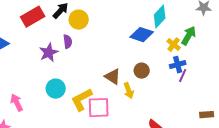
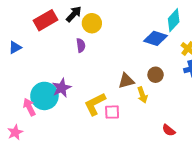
purple star: (49, 53) -> (62, 88), moved
brown triangle: (113, 77) -> (126, 81), turned -48
cyan circle: (56, 89) -> (44, 96), moved, size x1.4
pink square: (99, 108) -> (112, 112), size x0.7

